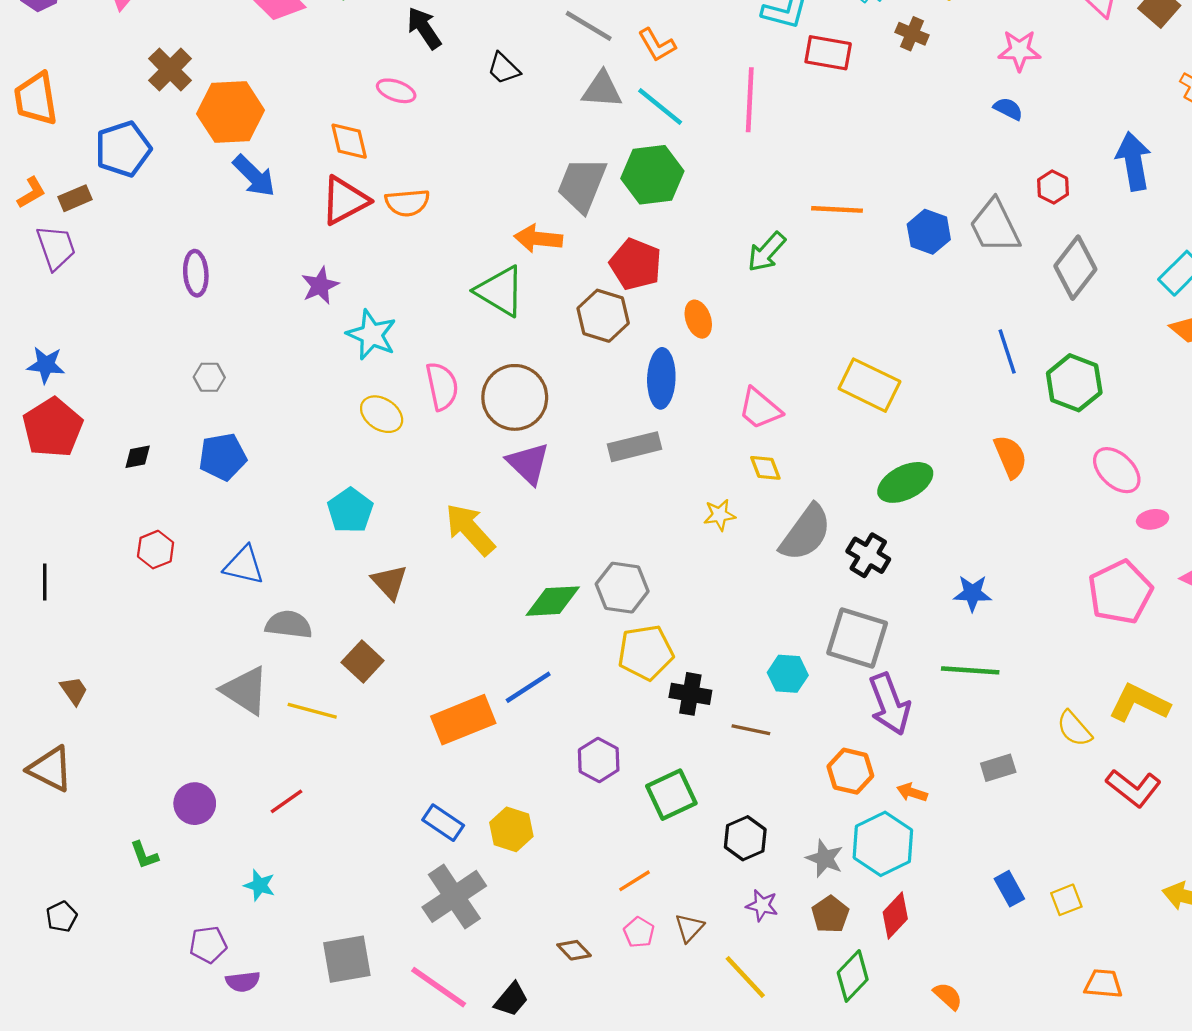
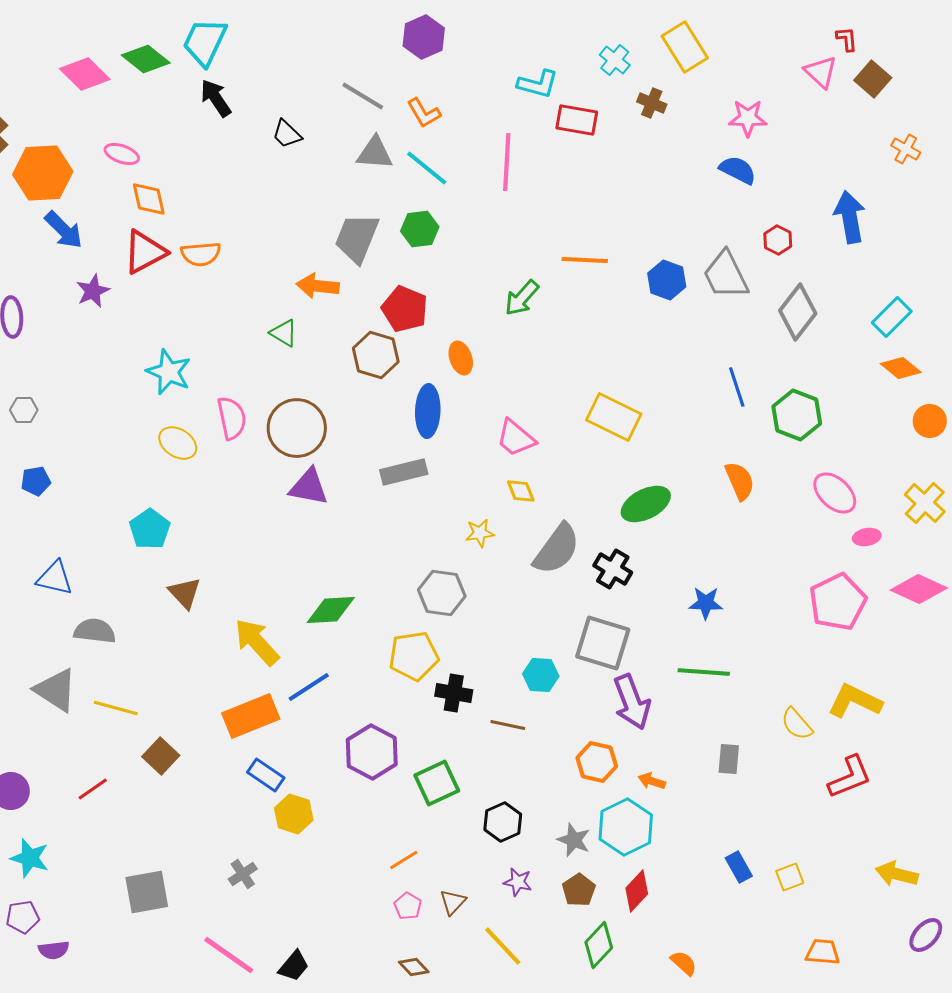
pink ellipse: (396, 91) -> (122, 154), moved
blue semicircle: (1008, 109) -> (738, 170), size x1.4
green hexagon: (652, 175) -> (420, 229), size x0.7
purple star: (320, 286) -> (93, 291), moved
green triangle: (500, 291) -> (284, 333), size x0.6
blue pentagon: (223, 457) -> (36, 481), size x0.7
purple triangle: (528, 463) -> (309, 487), turned -33
yellow arrow: (470, 529) -> (257, 642), moved
gray hexagon: (622, 588) -> (442, 593), moved
brown square: (363, 661) -> (161, 756), moved
purple hexagon: (599, 760) -> (372, 752), size x1.4
gray rectangle: (998, 768) -> (729, 759), turned -68
red L-shape: (1134, 788) -> (850, 777), turned -60
blue rectangle: (443, 823) -> (266, 775), moved
cyan star: (260, 885) -> (30, 858), moved, size x1.4
gray cross: (454, 896) -> (243, 874), size x0.5
brown diamond: (574, 950) -> (414, 967), moved
gray square: (347, 959) -> (147, 892), moved

